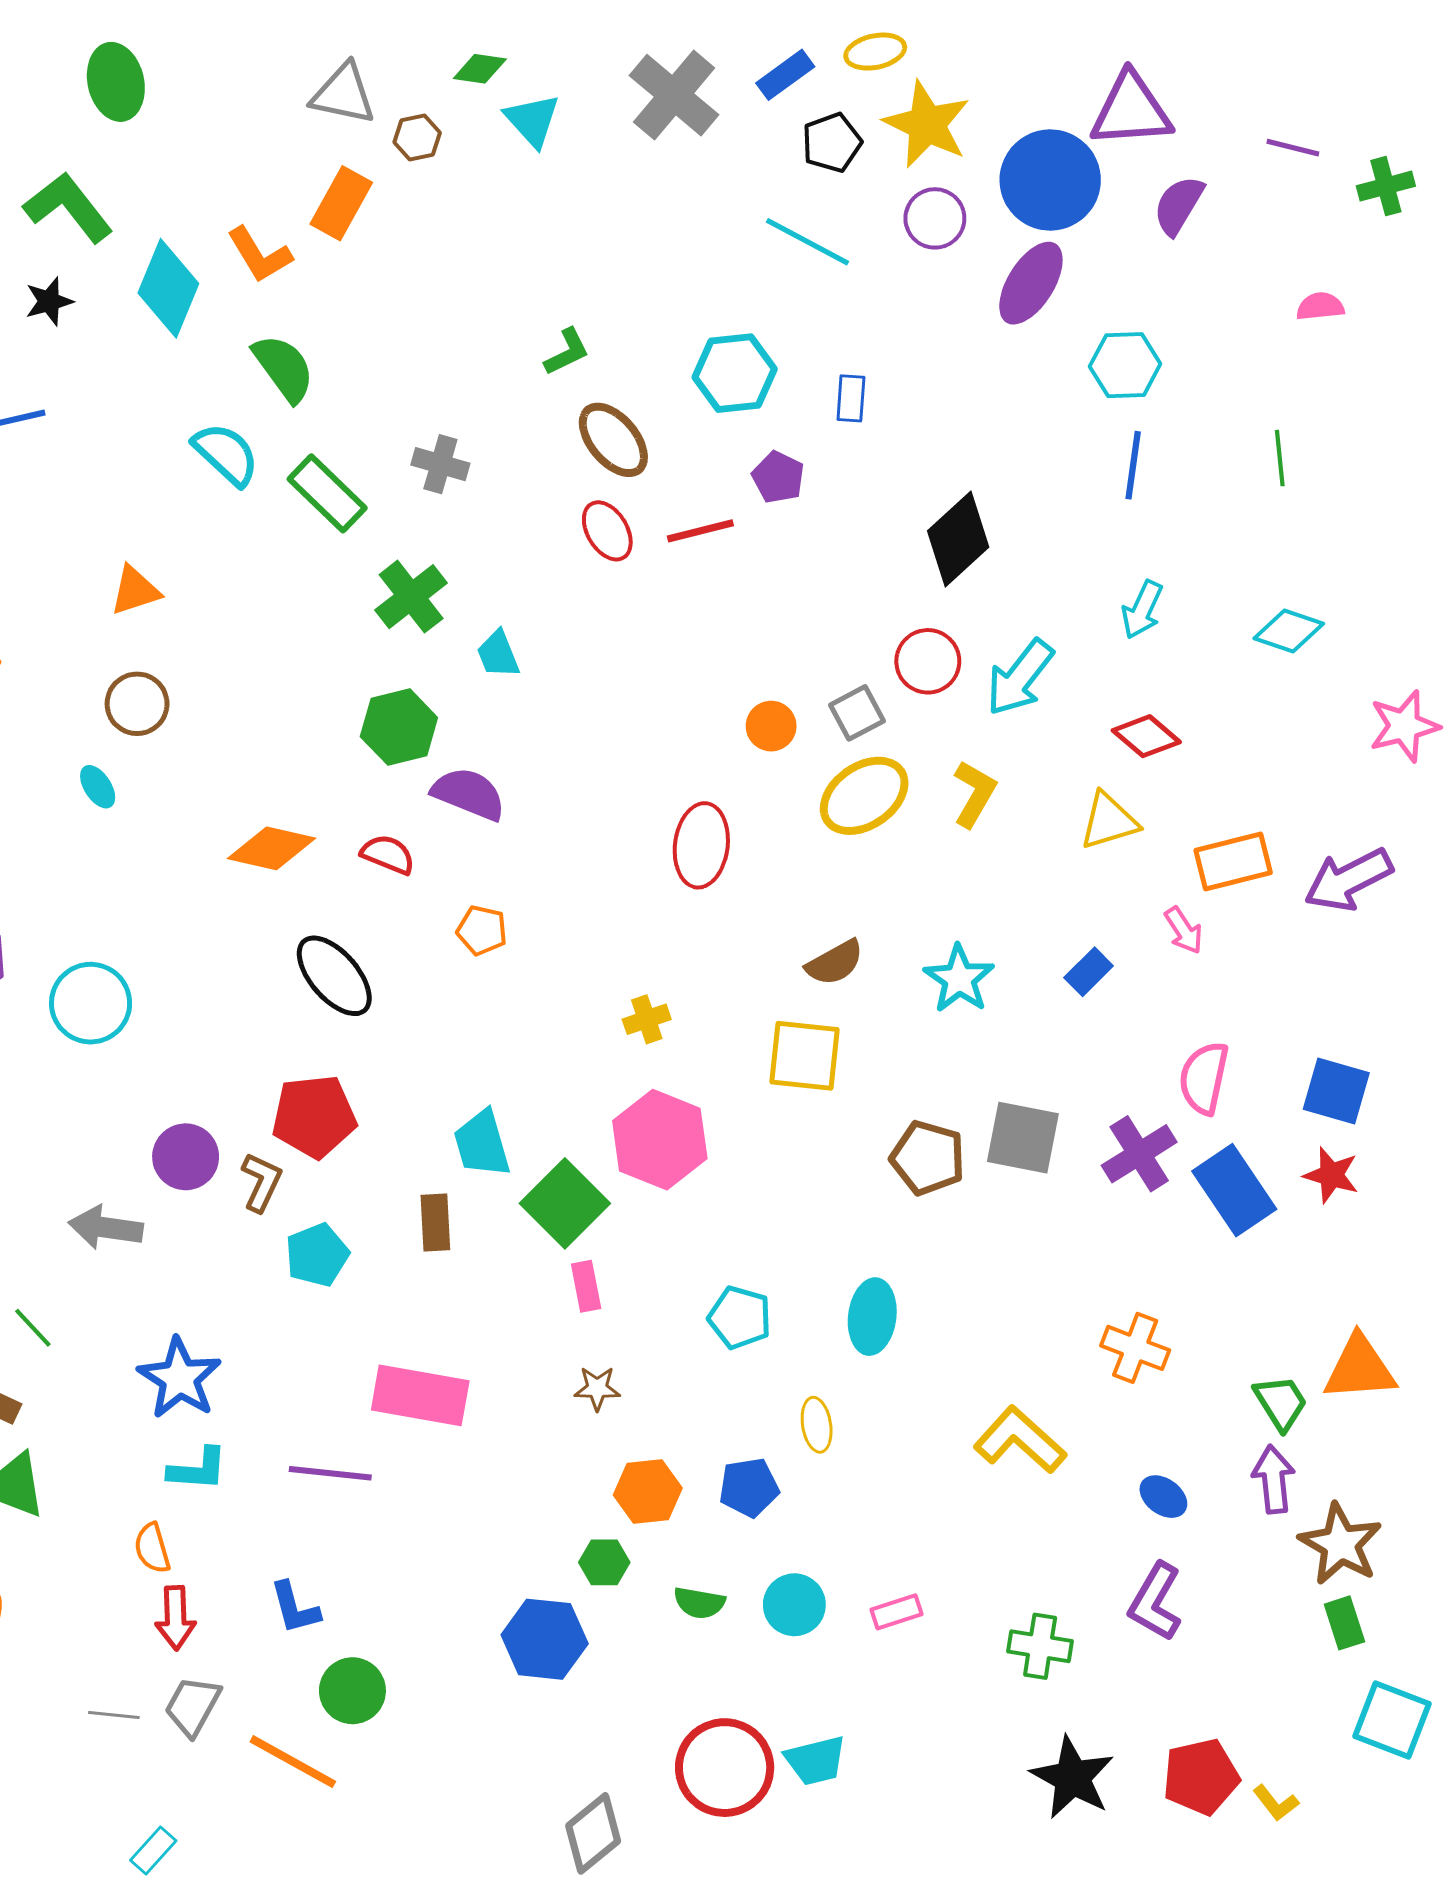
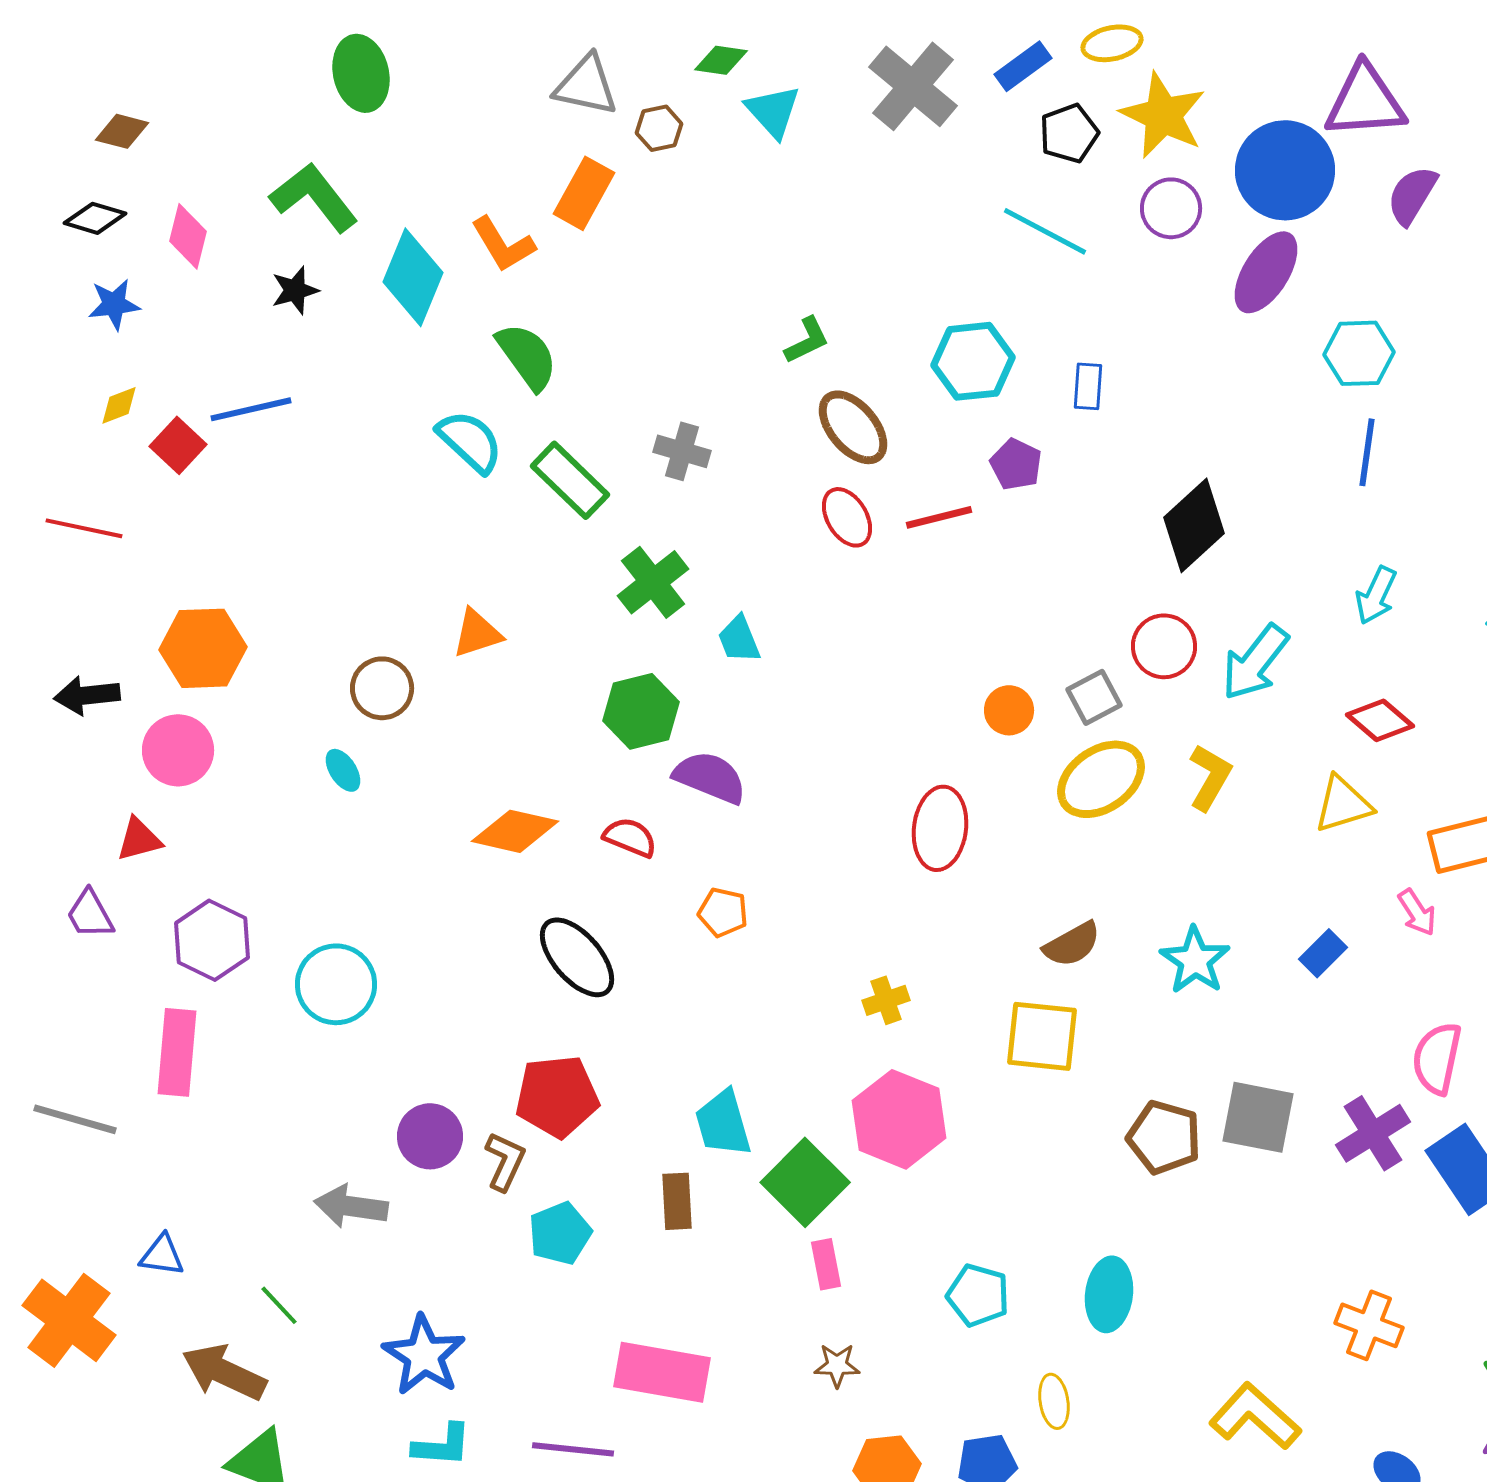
orange triangle: (135, 591) -> (477, 633), moved

